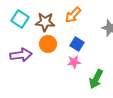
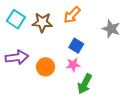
orange circle: (48, 44) -> (46, 67), moved
green arrow: (96, 79) -> (85, 84), moved

